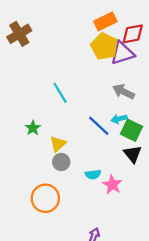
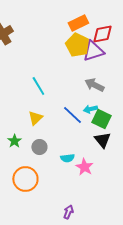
green star: (33, 128) -> (14, 141), moved
yellow triangle: (58, 144) -> (35, 118), moved

